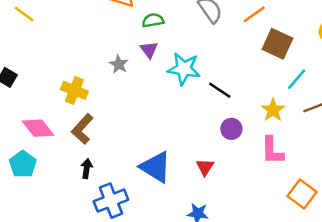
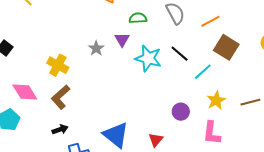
green semicircle: (153, 20) -> (138, 18), moved
cyan line: (297, 79) -> (203, 72), moved
black line: (220, 90) -> (180, 54), moved
black arrow: (87, 169) -> (60, 129), turned 56

